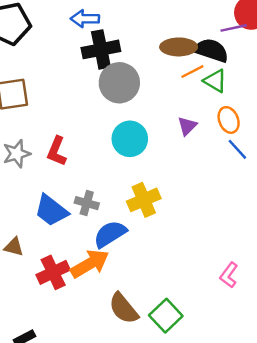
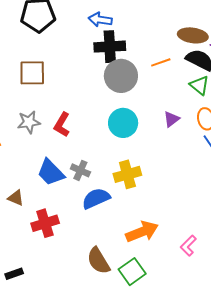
brown ellipse: (179, 47) -> (193, 35), moved
orange line: (192, 72) -> (161, 62), moved
orange arrow: (90, 264) -> (142, 232), moved

